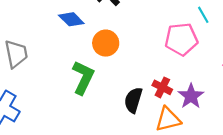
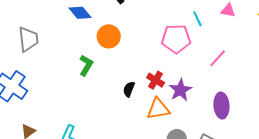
green L-shape: (83, 78) -> (86, 65), size x0.7
black semicircle: (133, 100) -> (129, 89), size x0.7

